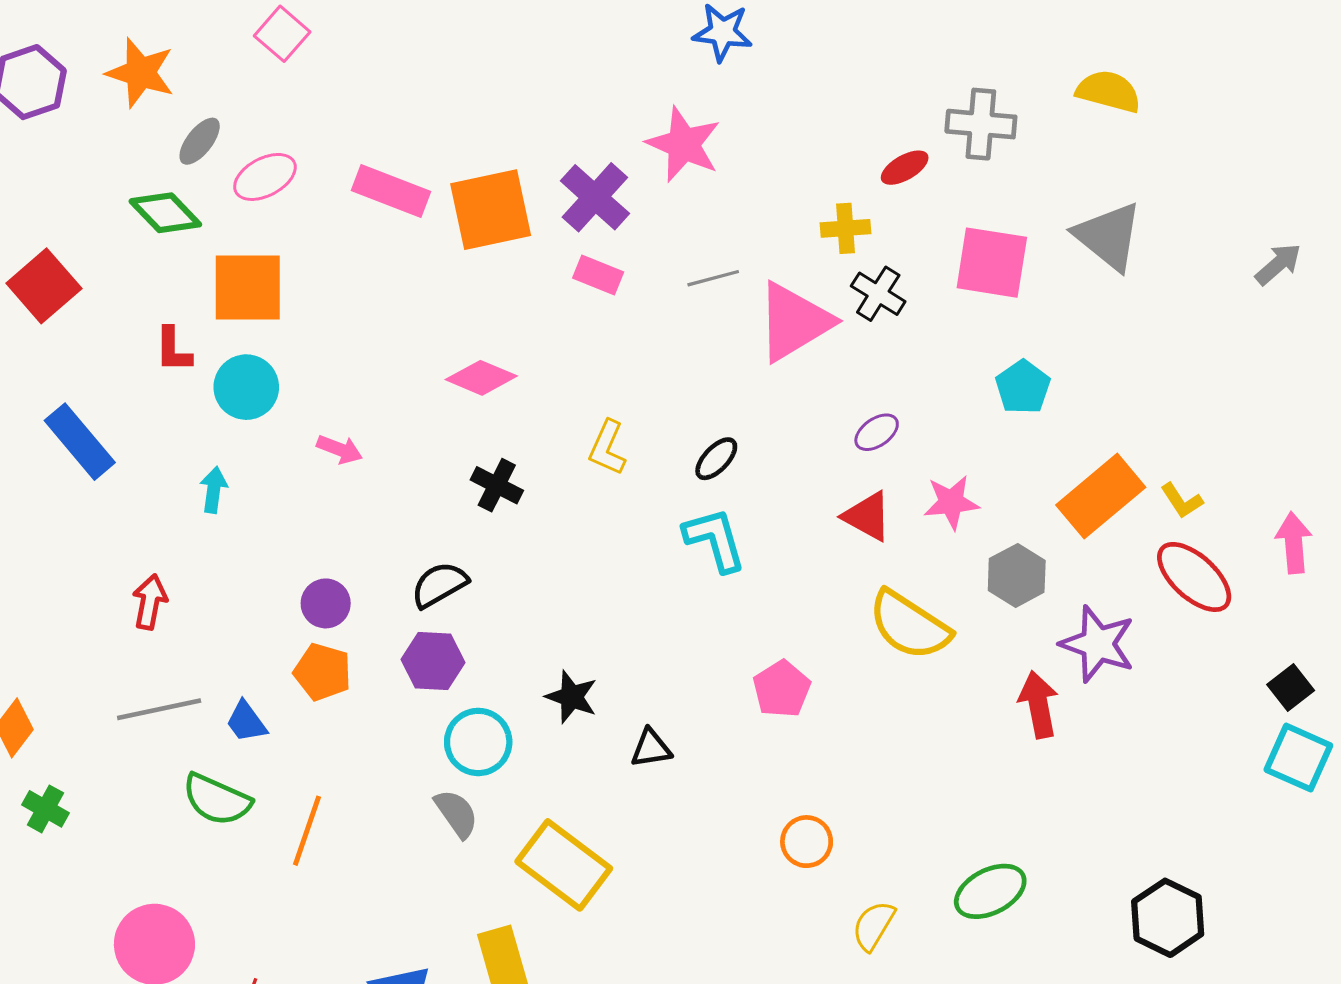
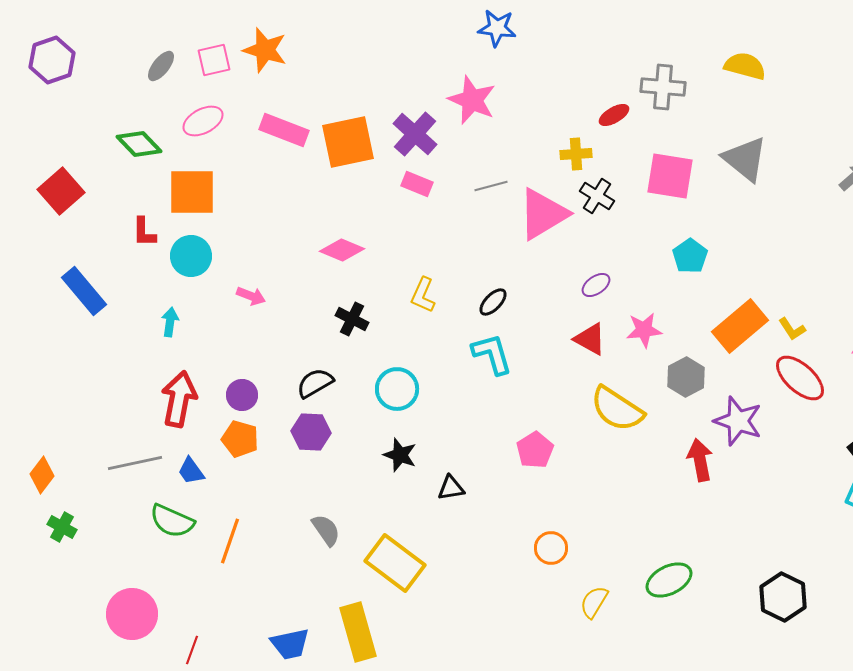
pink square: (282, 34) -> (214, 60), moved, turned 36
orange star: (140, 73) -> (265, 50), moved
gray ellipse: (200, 141) -> (161, 66), moved
red arrow: (150, 602) -> (179, 399), moved, size x1.6
cyan circle: (478, 742) -> (397, 389), moved

